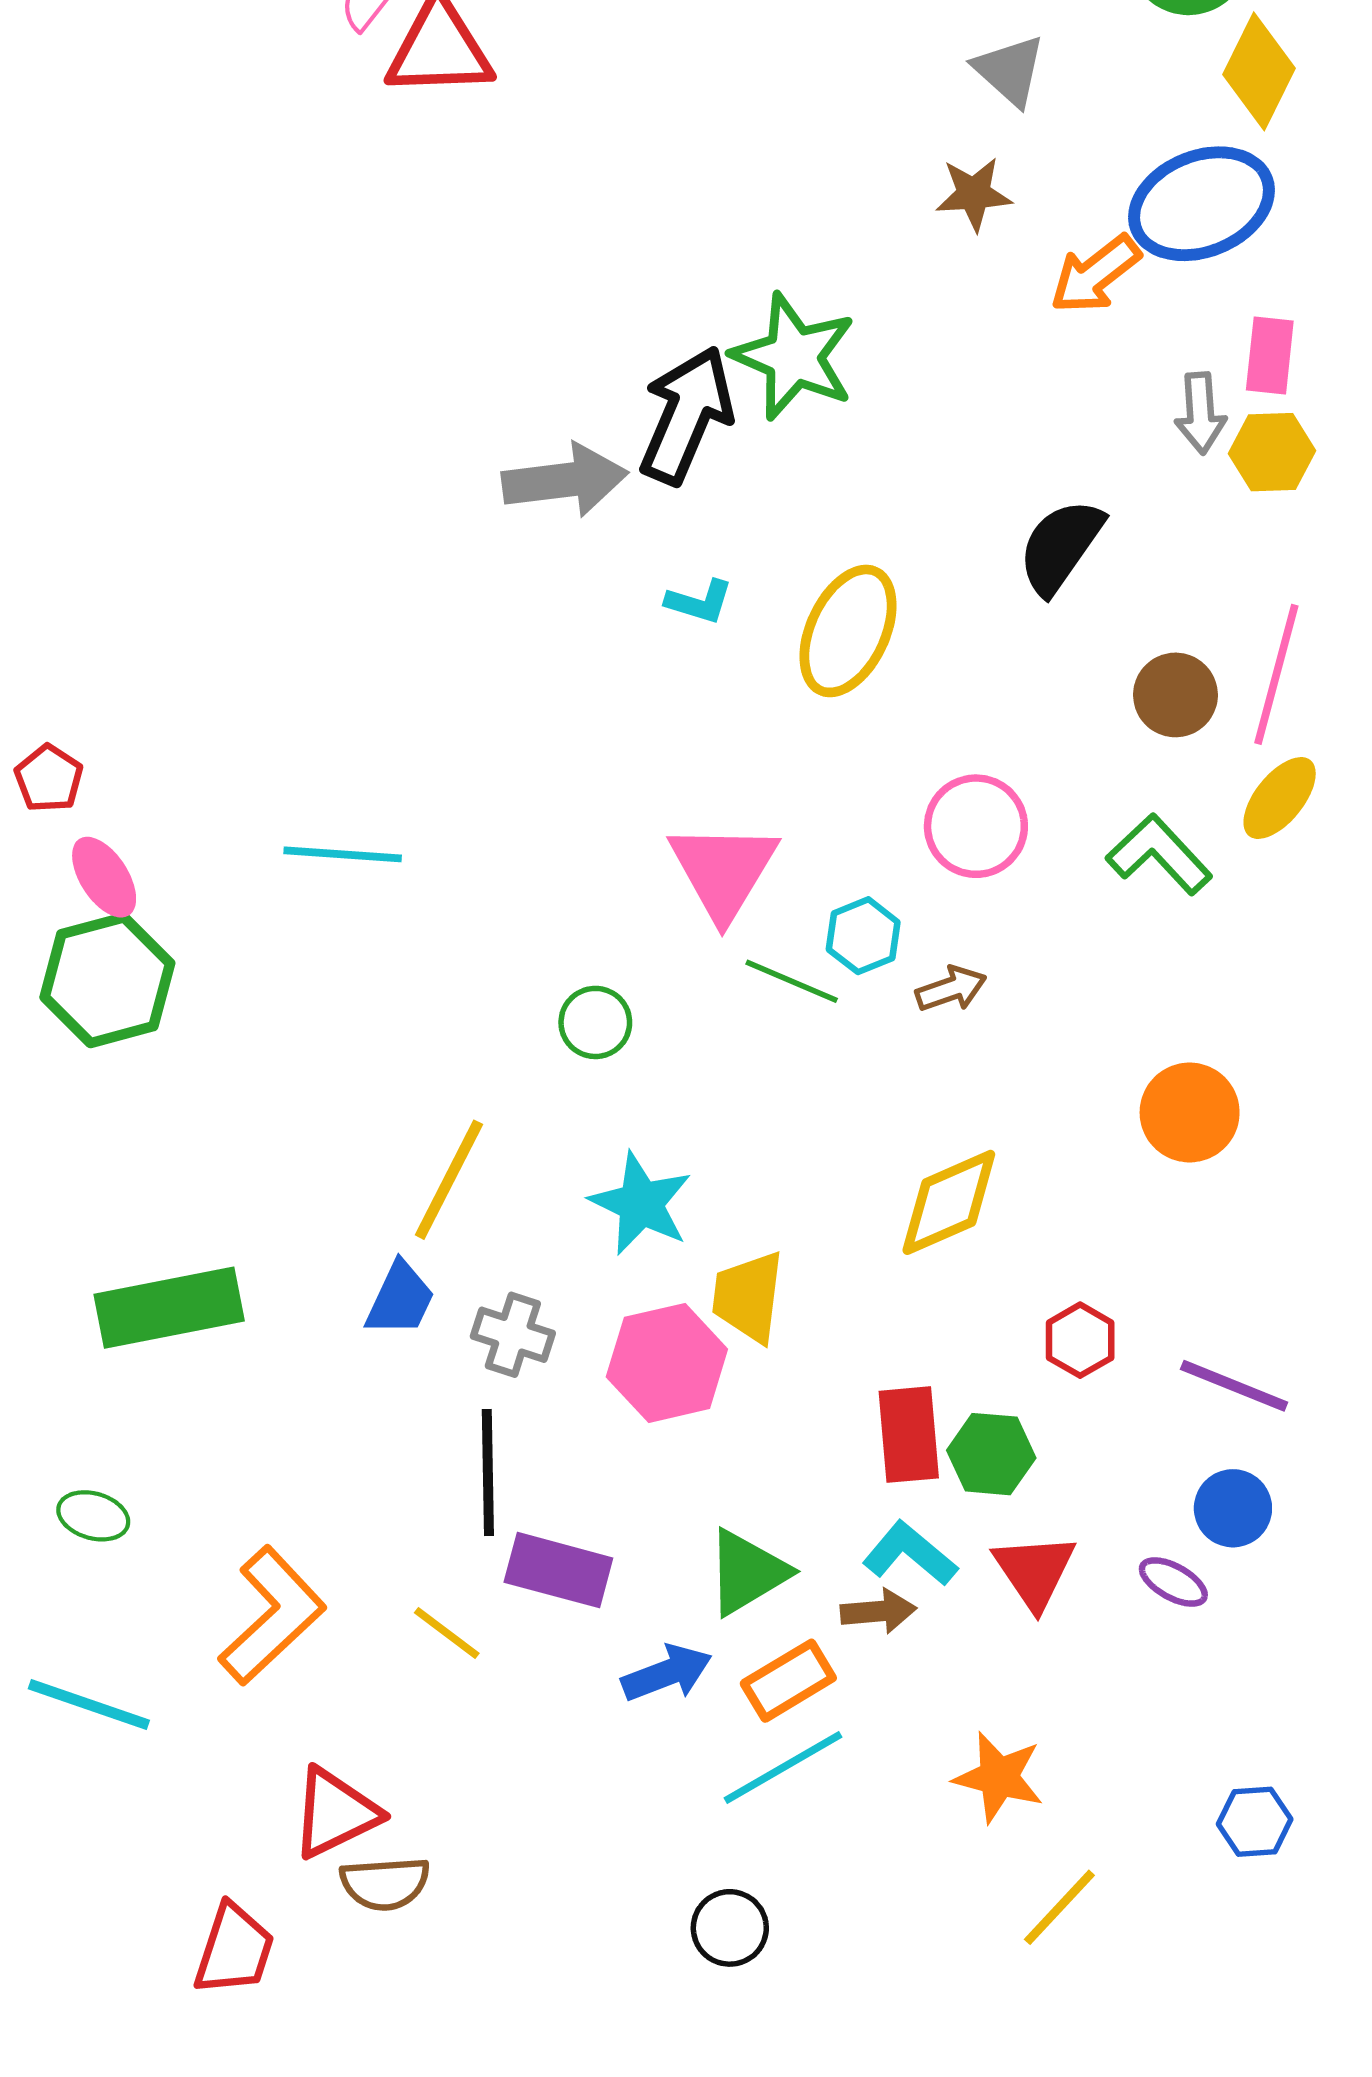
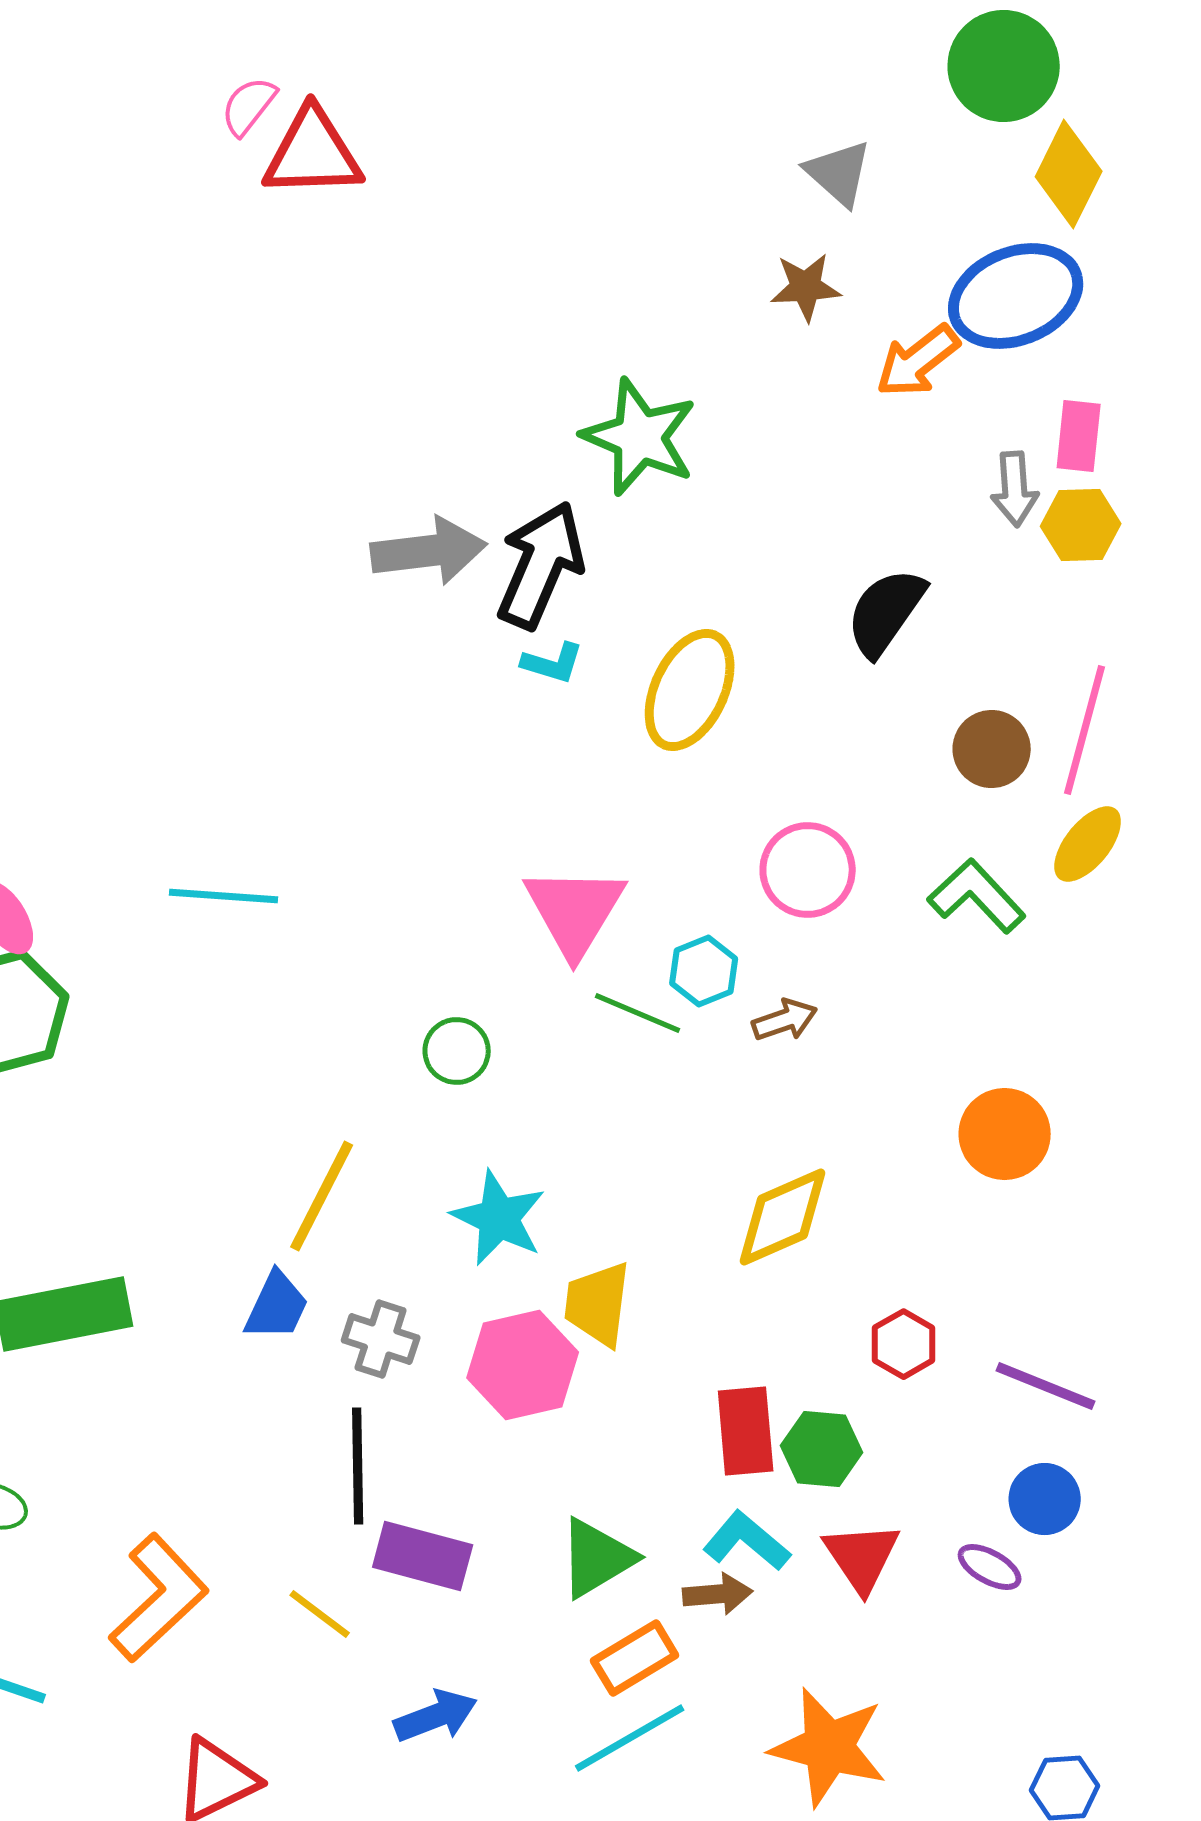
black arrow: (686, 415) -> (541, 565), moved
blue arrow: (667, 1673) -> (436, 1716), moved
orange star: (999, 1777) -> (829, 1747), size x1.4

